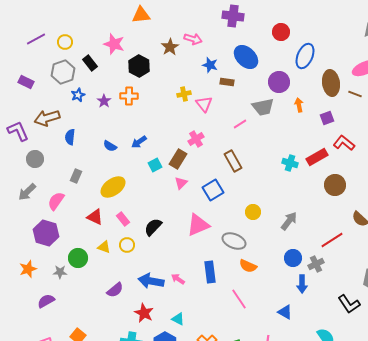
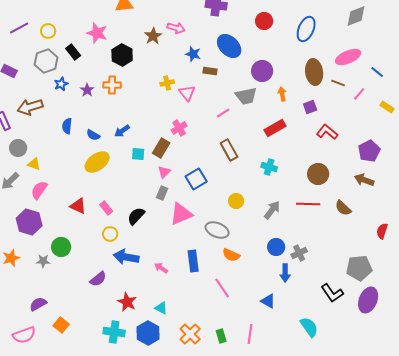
blue ellipse: (305, 56) -> (306, 29), moved
blue semicircle: (70, 137) -> (67, 126), moved
red rectangle: (317, 157) -> (275, 128), moved
brown rectangle: (233, 161) -> (229, 150), moved
cyan cross: (290, 163) -> (269, 167), moved
cyan square: (155, 165) -> (138, 154), turned 32
gray rectangle: (76, 176) -> (162, 193), moved
yellow ellipse: (113, 187) -> (97, 162), moved
red line: (332, 240) -> (308, 204), moved, turned 35
yellow triangle: (104, 247) -> (34, 164), moved
blue arrow: (151, 281) -> (126, 257), moved
purple semicircle: (46, 301) -> (38, 304), moved

